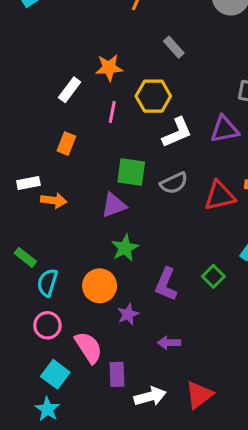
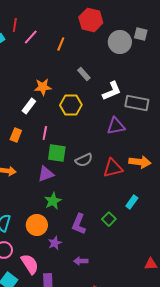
white rectangle: (70, 90) -> (29, 106), moved
pink line: (112, 112) -> (45, 133), moved
white L-shape: (177, 132) -> (112, 91), moved

